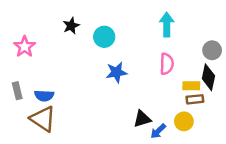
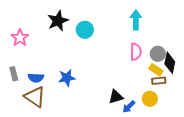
black star: (71, 26) -> (58, 21), size x1.5
gray circle: (212, 50) -> (158, 54), moved
blue star: (116, 72) -> (67, 78), moved
yellow rectangle: (191, 86) -> (156, 70), turned 32

